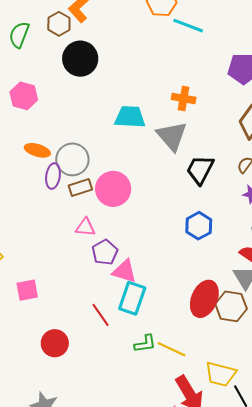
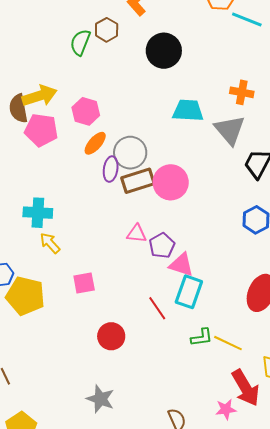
brown hexagon: (59, 24) -> (107, 30), moved
green semicircle: (19, 35) -> (80, 42), moved
black circle: (80, 59) -> (164, 51), moved
pink hexagon: (24, 96) -> (86, 111), moved
orange ellipse: (37, 150) -> (95, 143), turned -65
brown rectangle: (80, 187) -> (138, 181), size x1.4
pink triangle: (85, 227) -> (137, 234), moved

